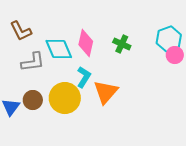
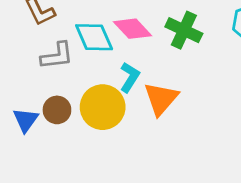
pink diamond: (86, 43) -> (133, 29), turned -56
green cross: (122, 44) -> (184, 30), size x1.4

